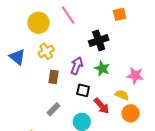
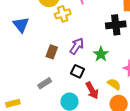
black cross: (99, 41) -> (116, 25), moved
yellow cross: (46, 51) -> (63, 14), moved

